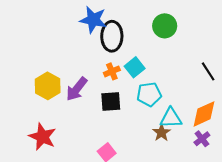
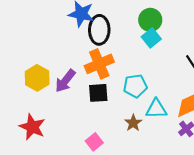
cyan square: (135, 67) -> (151, 38), moved
orange cross: (112, 71) -> (99, 64), size x1.8
brown star: (162, 133) -> (133, 123), moved

